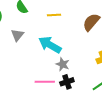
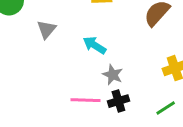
cyan arrow: (50, 45) -> (95, 45), size x0.7

